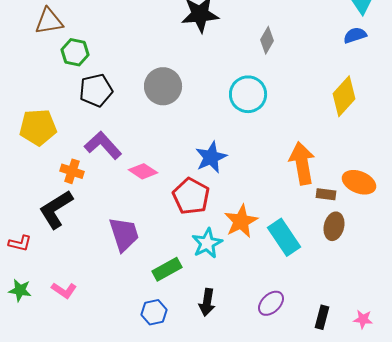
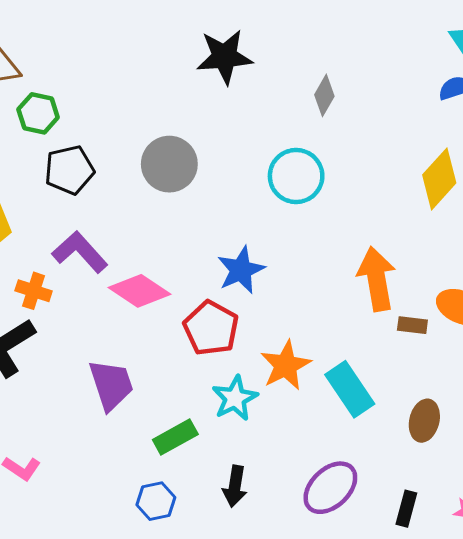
pink diamond: (143, 171) -> (139, 291), size x1.4
brown ellipse: (334, 226) -> (424, 421), moved
purple ellipse: (271, 303) -> (330, 488), size x1.4

